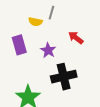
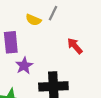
purple star: (48, 50) -> (24, 66), moved

